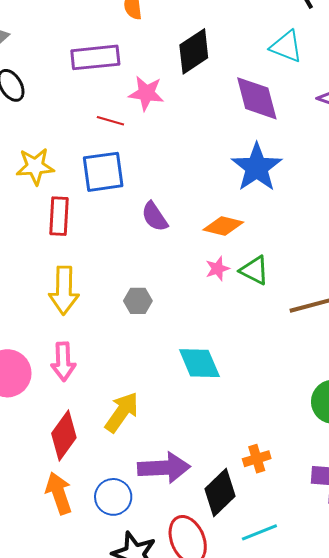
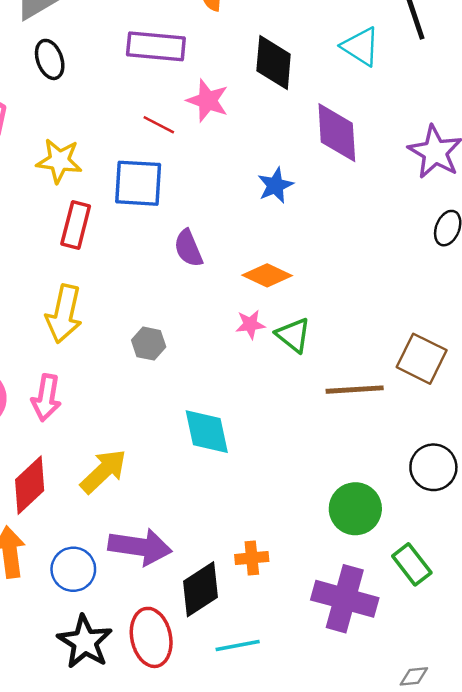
cyan triangle: (286, 46) -> (361, 47), moved
black diamond: (194, 51) -> (274, 62), turned -63
blue star: (257, 167) -> (275, 185), moved, size x0.6

